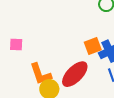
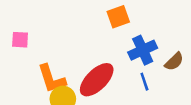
orange square: (93, 46) -> (118, 17), moved

